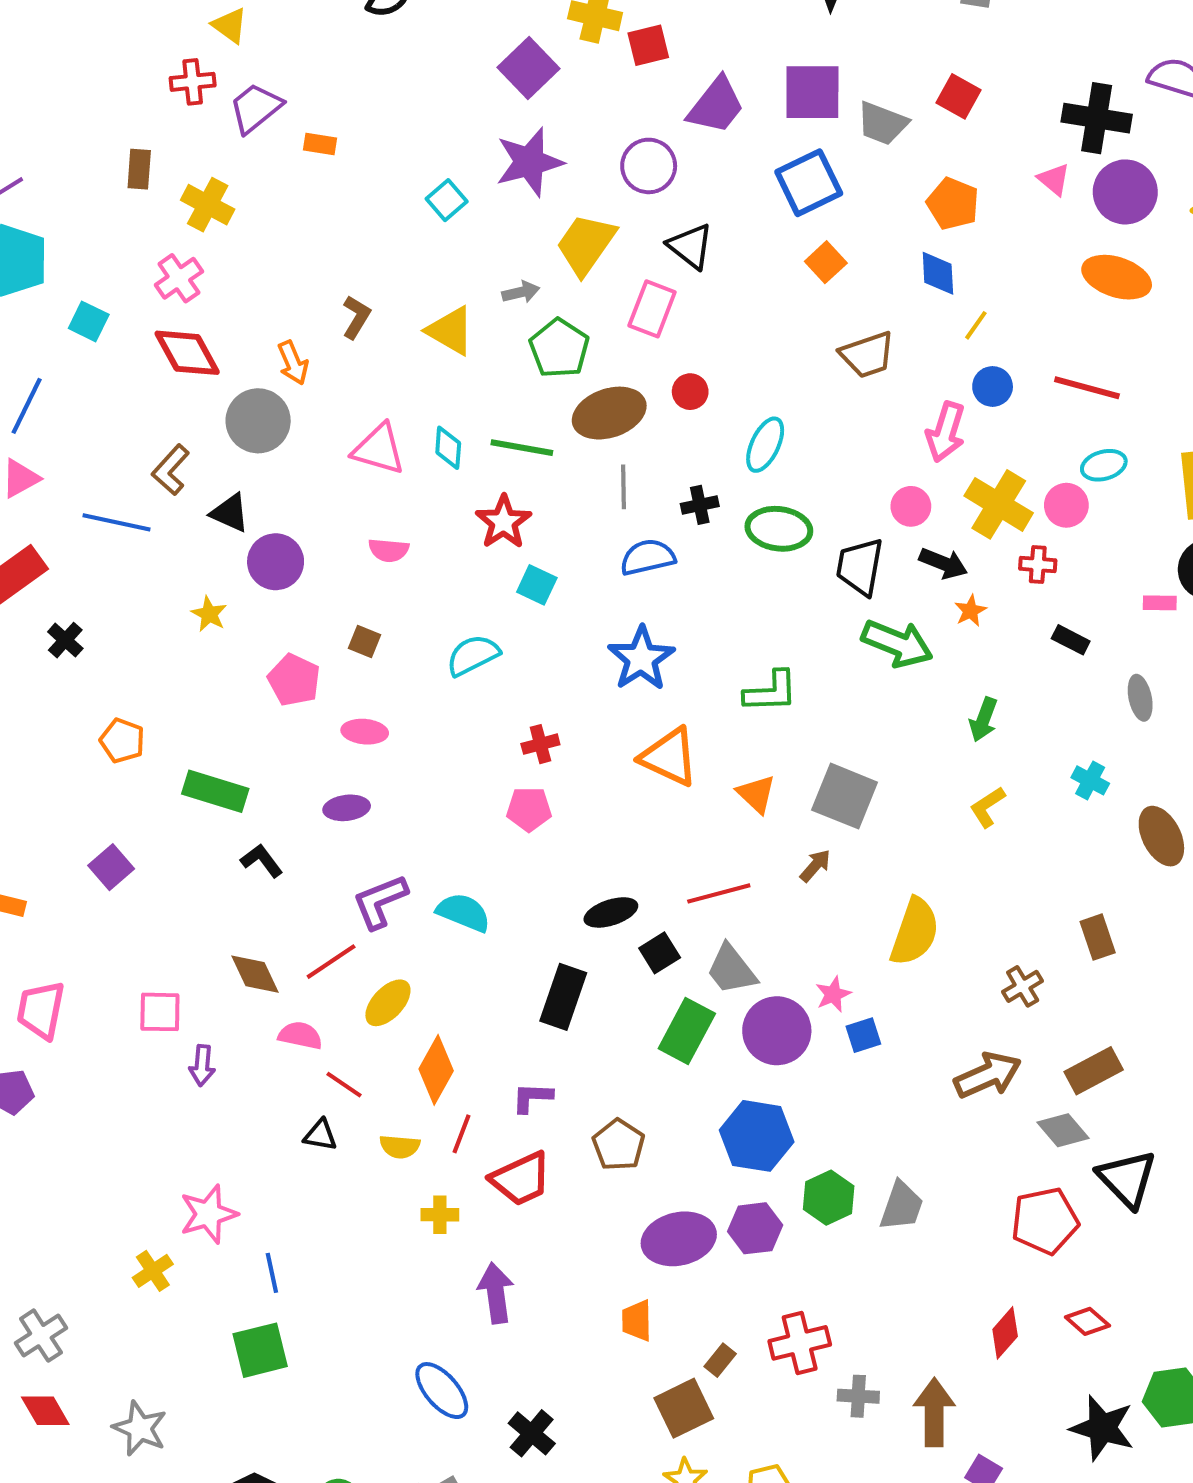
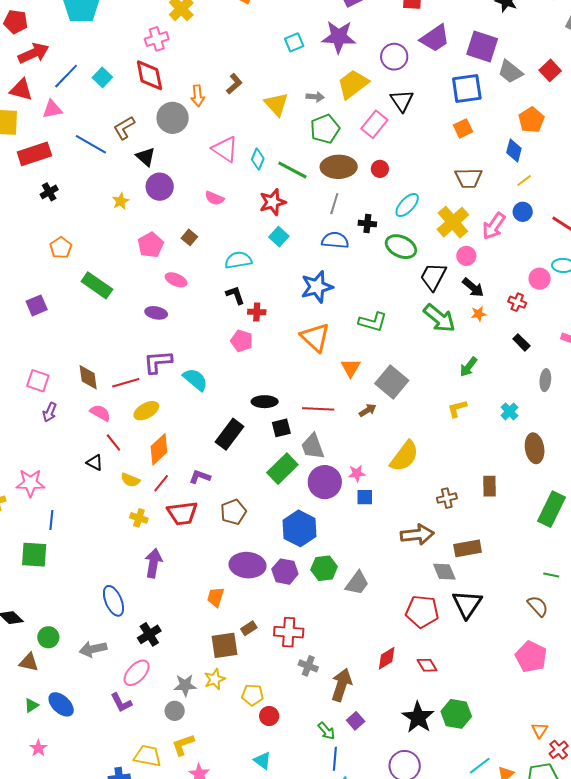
cyan square: (89, 321) -> (102, 77), moved
yellow cross: (999, 504) -> (453, 222), moved
black L-shape: (262, 861) -> (235, 295), moved

